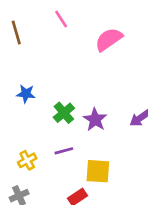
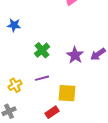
blue star: (26, 94) -> (14, 25), moved
purple star: (95, 120) -> (75, 55), moved

